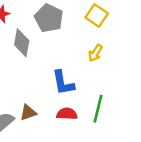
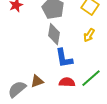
gray diamond: (22, 43) -> (54, 34), moved
green line: (98, 109) -> (91, 78), turned 35

